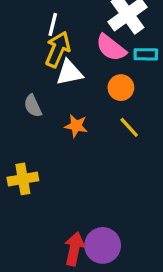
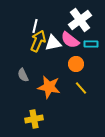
white triangle: (69, 73) -> (53, 43), moved
orange star: (76, 126) -> (49, 87), size x1.6
yellow cross: (23, 179) -> (34, 119), moved

